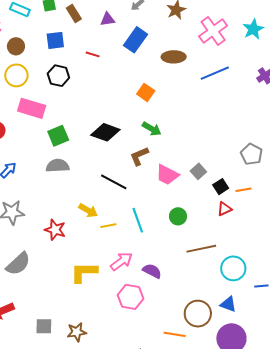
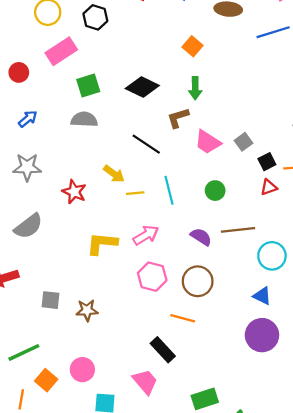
pink rectangle: (32, 108) -> (61, 51), turned -56
green arrow: (152, 129) -> (195, 88), turned 54
purple semicircle: (152, 271) -> (201, 237), moved
brown circle: (198, 314) -> (198, 281), moved
orange line: (175, 334) -> (183, 318), moved

